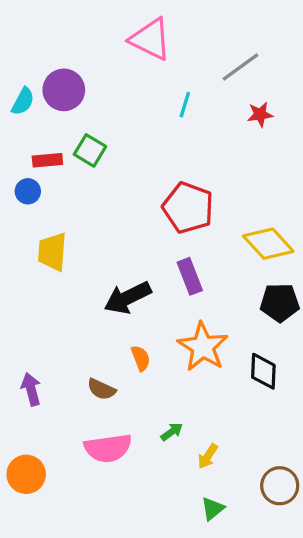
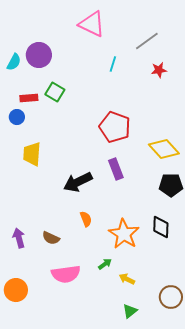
orange star: (203, 347) -> (124, 234), moved
brown semicircle: (101, 389) -> (51, 238), moved
yellow arrow: (208, 456) -> (127, 279), turned 84

